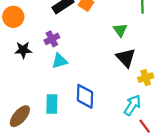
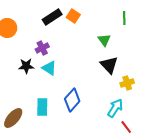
black star: (23, 50) -> (26, 66), moved
cyan triangle: (60, 61) -> (49, 68), turned 49
blue diamond: (85, 96) -> (72, 100), turned 40

